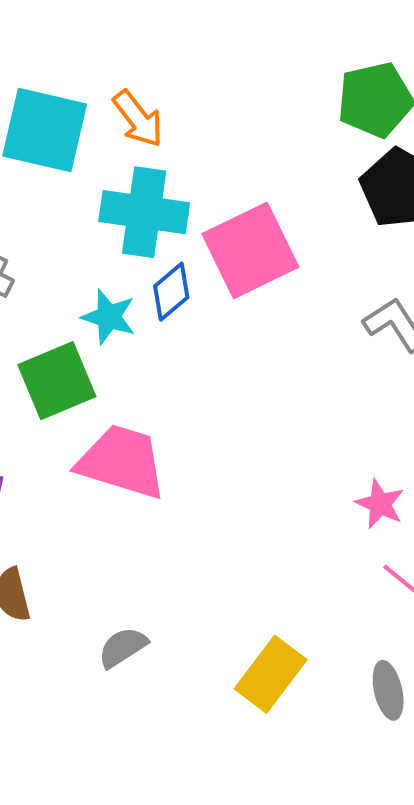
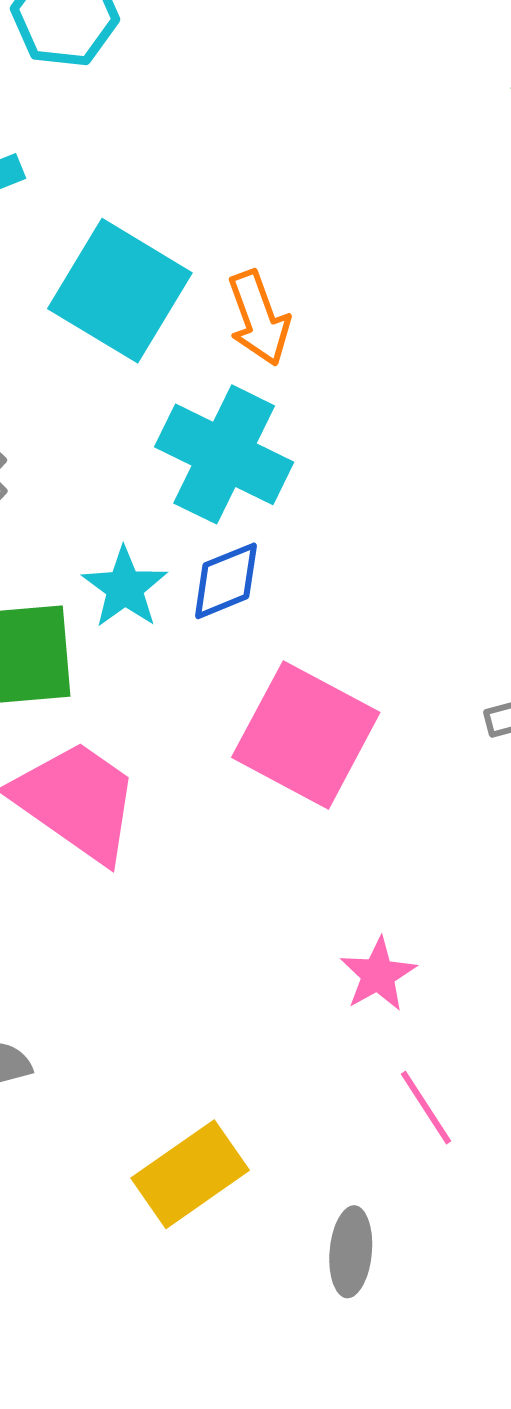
pink square: (250, 250) -> (306, 735), moved, turned 36
pink star: (380, 504) -> (378, 975), moved

